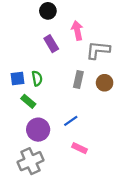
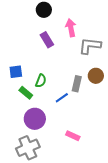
green semicircle: (37, 78) -> (41, 81), moved, turned 32
gray rectangle: (78, 79) -> (77, 84), moved
blue line: (71, 121) -> (62, 98), moved

